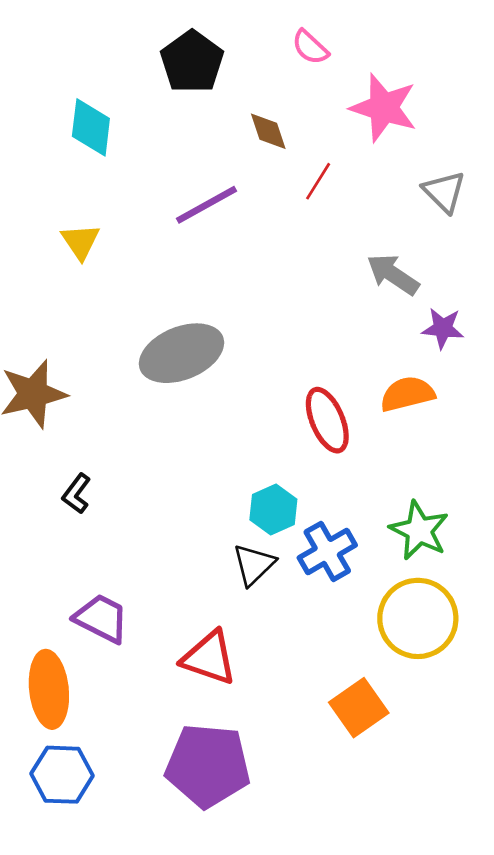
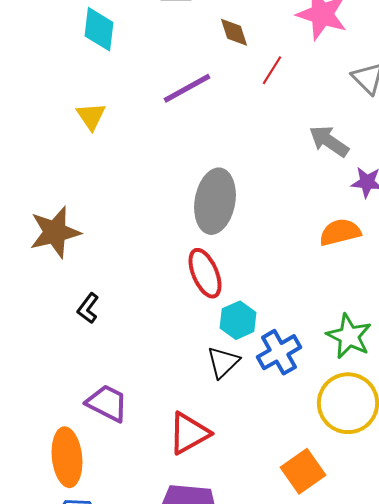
gray ellipse: (182, 353) -> (215, 201), moved, turned -58
red ellipse: (327, 420) -> (205, 273), moved
red triangle: (209, 658) -> (189, 433), turned -48

